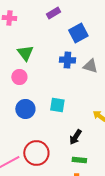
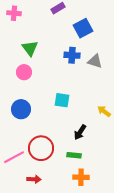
blue circle: (25, 109) -> (21, 109), moved
green rectangle: (79, 160) -> (74, 155), moved

